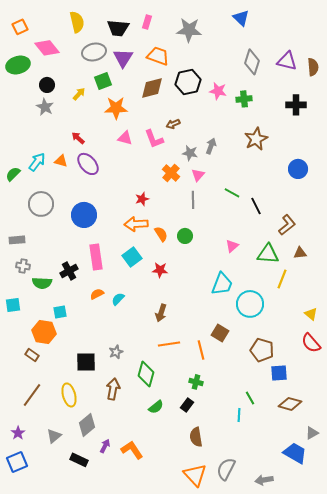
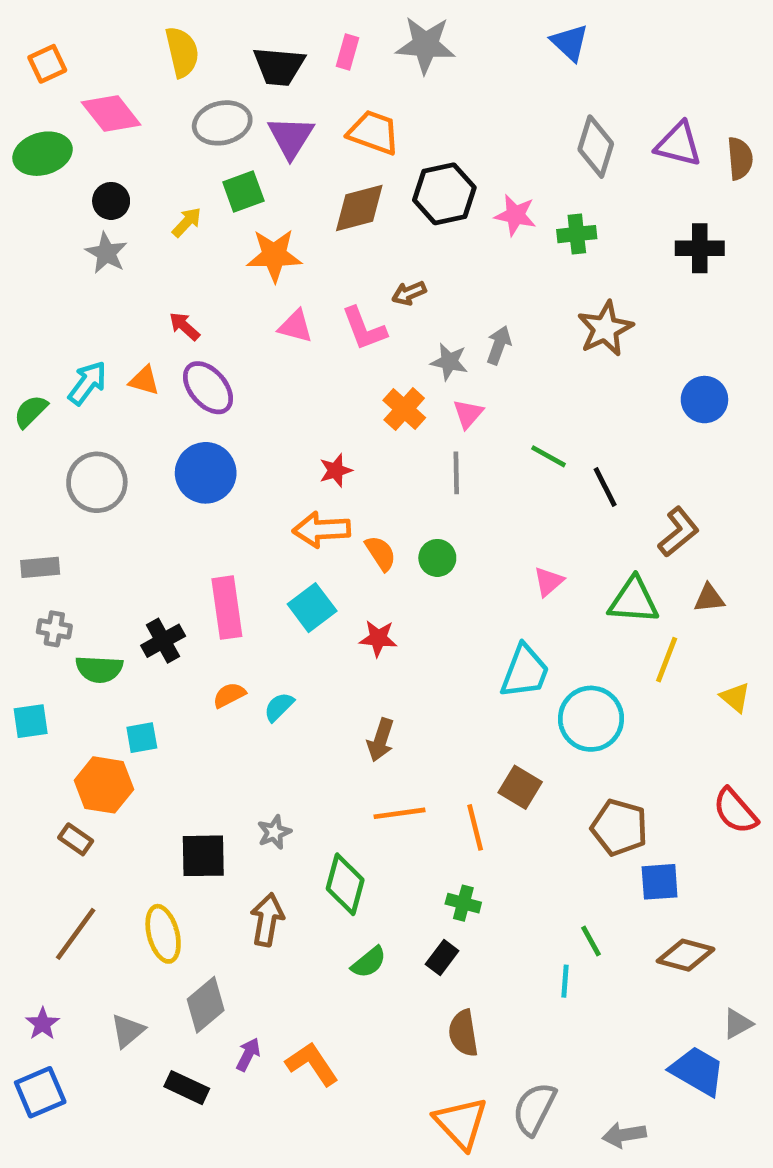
gray star: (189, 30) -> (426, 45), moved
blue circle: (84, 215) -> (206, 473), moved
yellow triangle: (311, 314) -> (735, 697), moved

